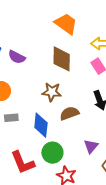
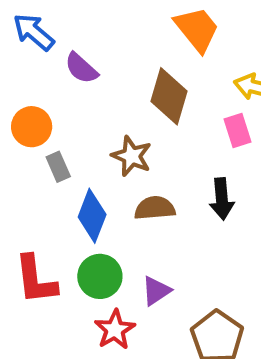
gray rectangle: (11, 118) -> (58, 167), moved, turned 56
purple triangle: (91, 146) -> (156, 291), moved

